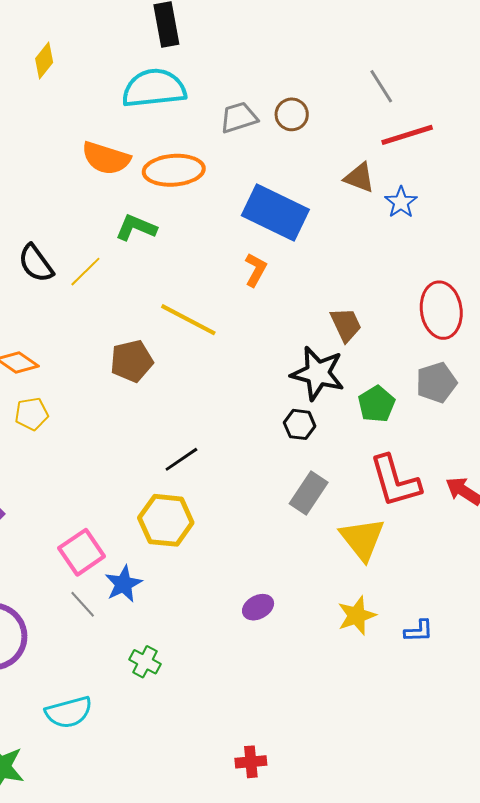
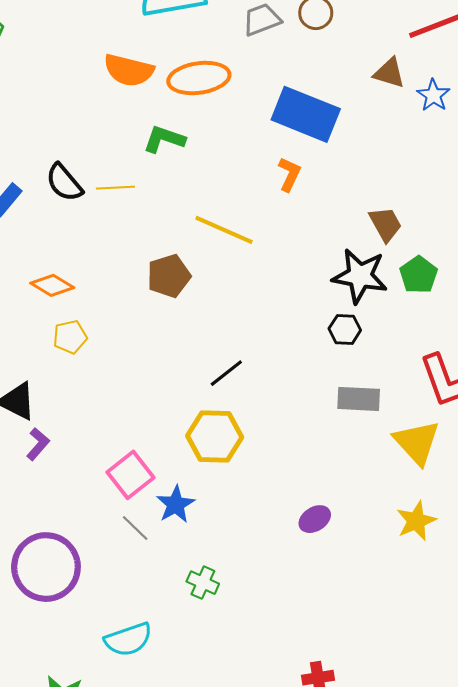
yellow line: (85, 272) -> (115, 188), turned 45
green pentagon: (377, 404) -> (419, 275), moved
gray rectangle: (309, 493) -> (359, 399), turned 63

